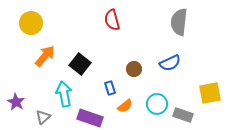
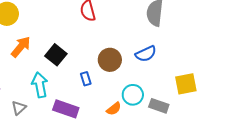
brown circle: (134, 69) -> (110, 60), size x1.5
orange semicircle: (125, 106) -> (114, 109), moved

